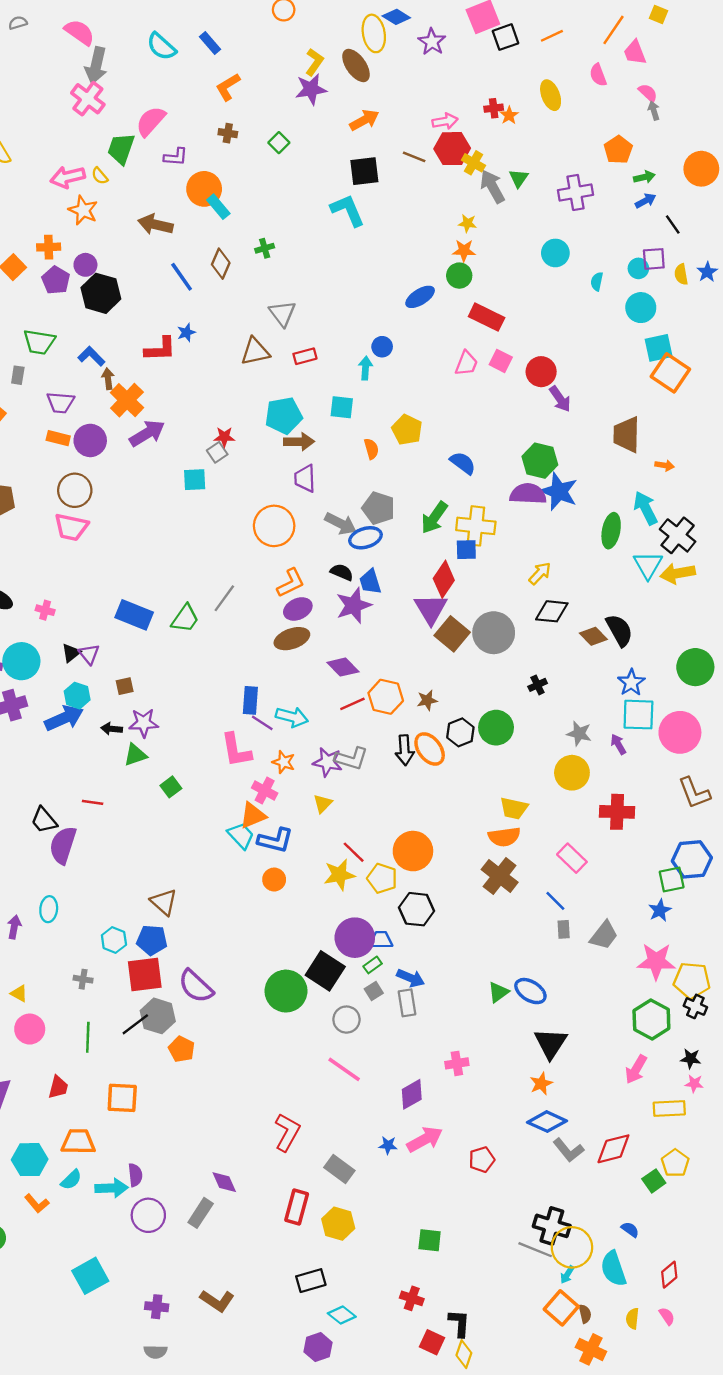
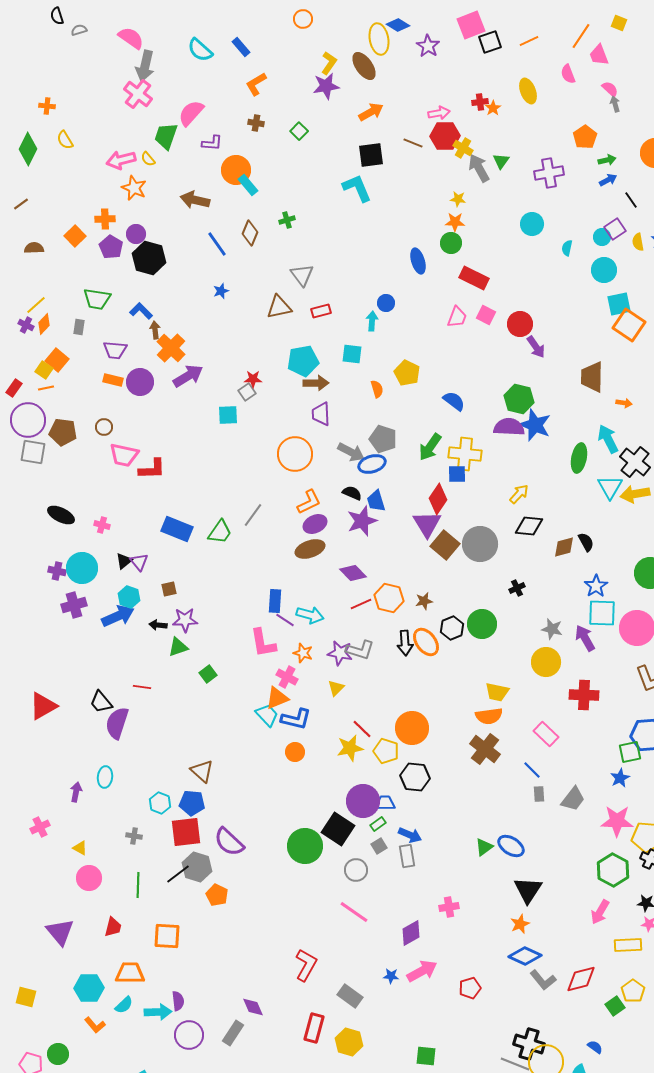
purple square: (654, 259) -> (615, 229), turned -30
blue ellipse: (420, 297) -> (418, 261), turned -75
red L-shape: (160, 349) -> (152, 469), moved
brown circle: (75, 490) -> (104, 427), moved, size x0.6
black semicircle: (619, 630) -> (586, 542), size x0.7
brown diamond: (593, 636) -> (564, 547), turned -60
purple arrow: (618, 744) -> (585, 638), size x1.5

